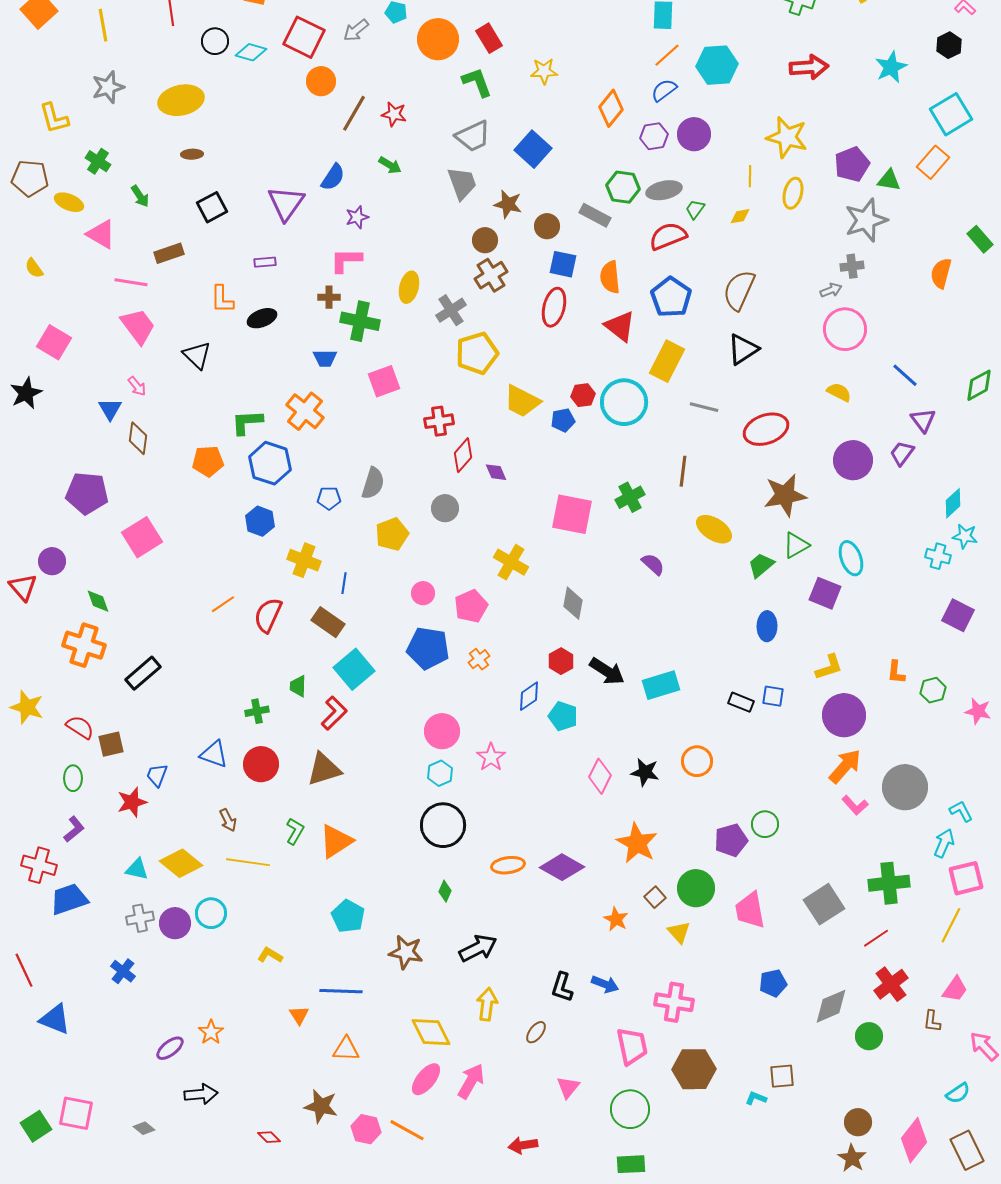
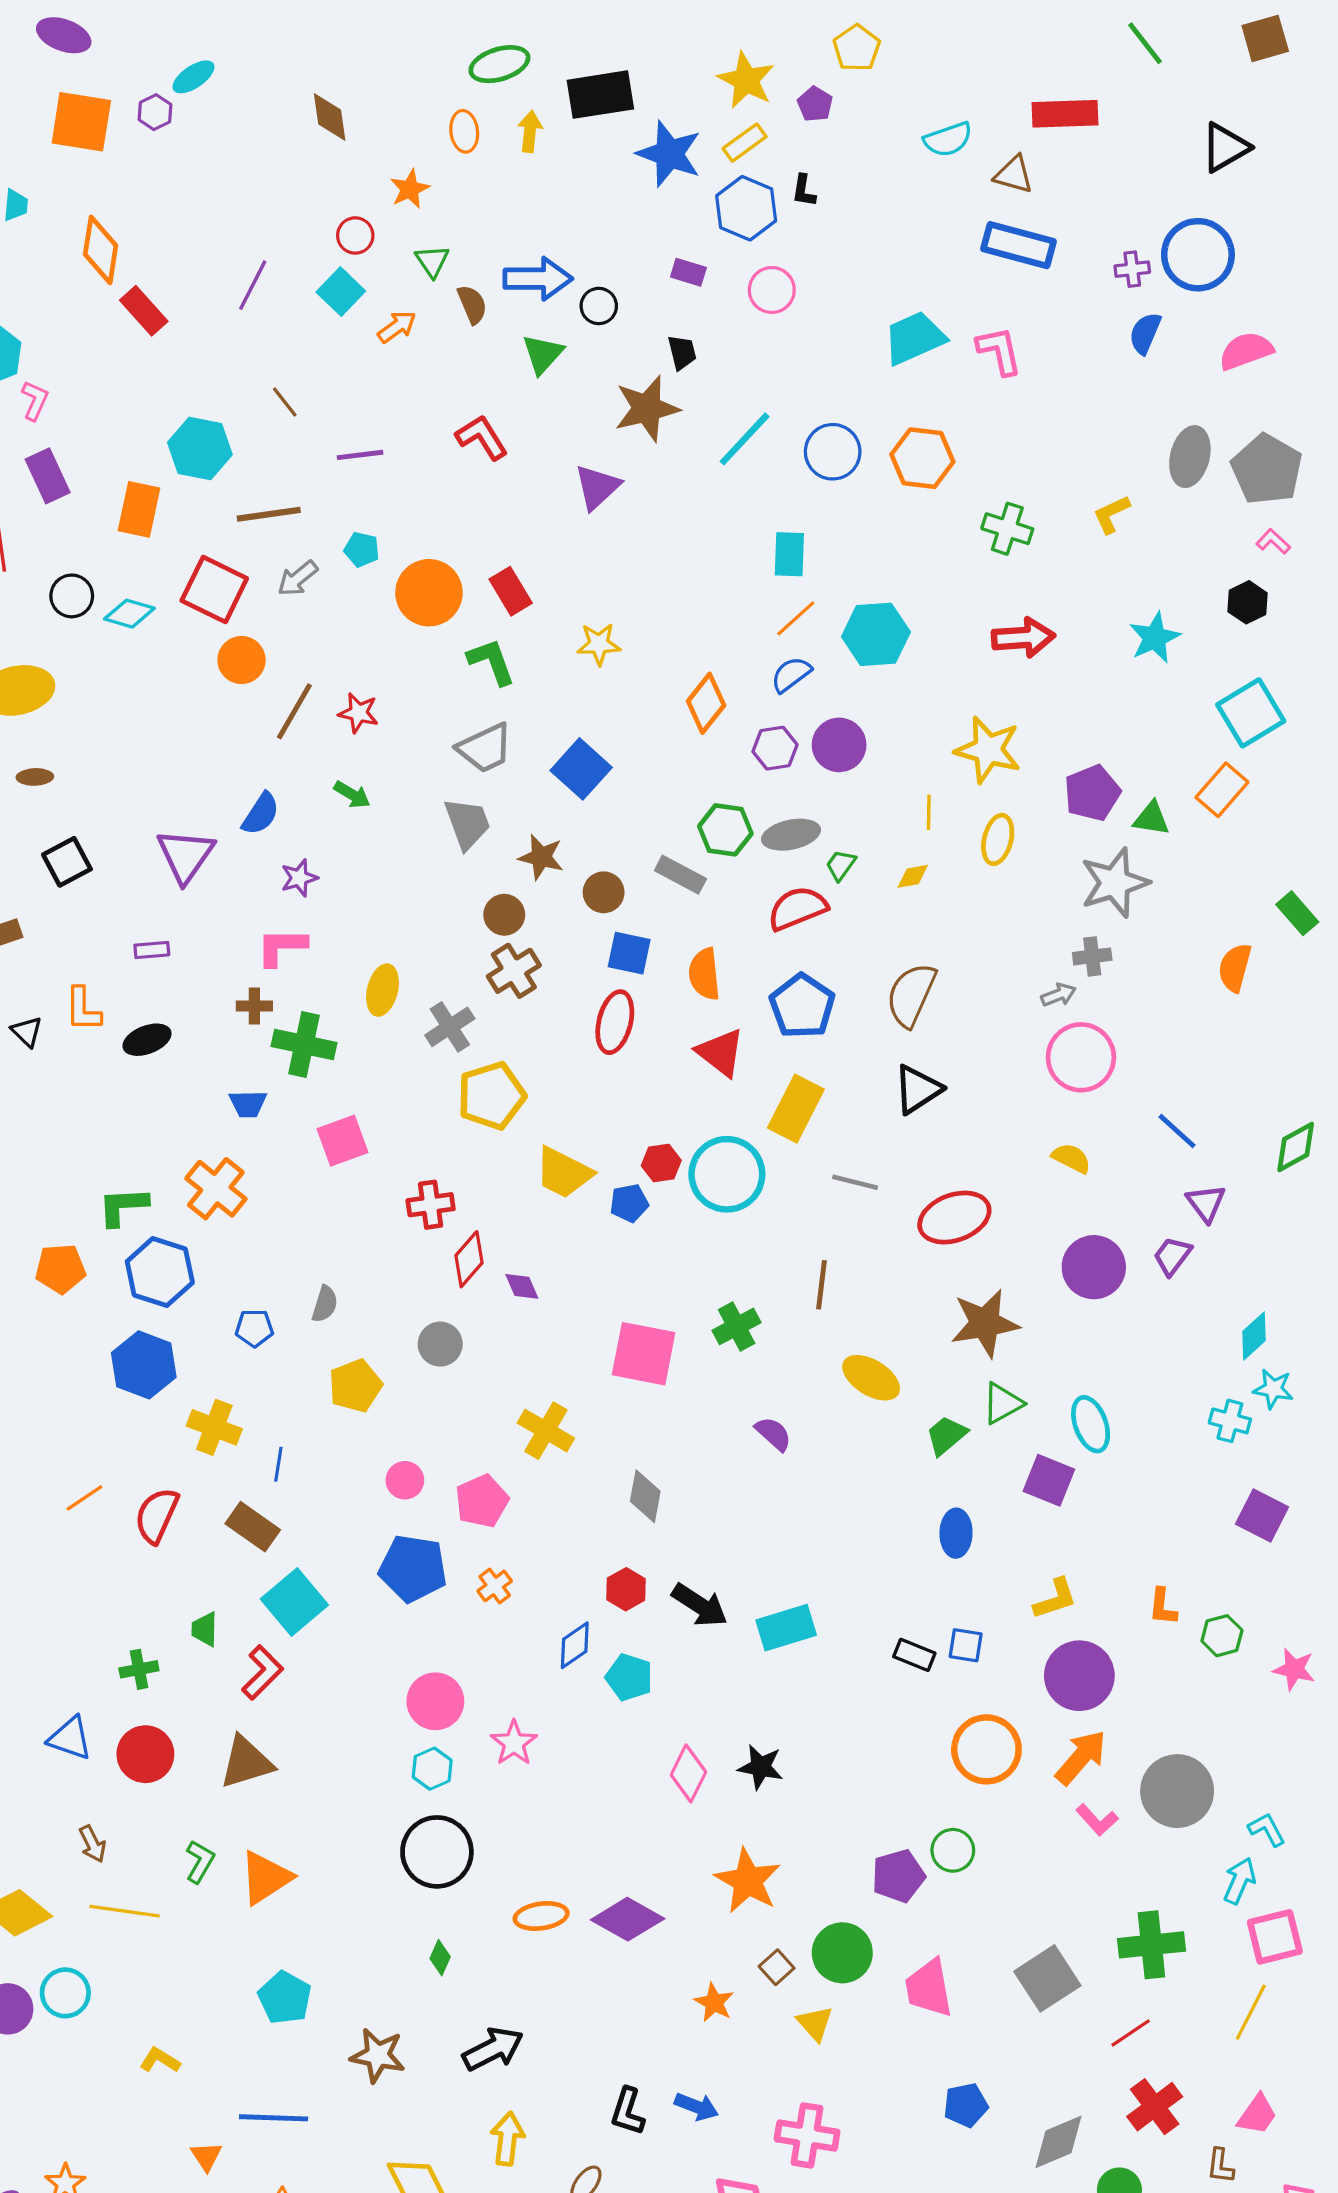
black triangle: (197, 355) -> (27, 1032), moved, size x0.7
gray semicircle: (373, 483) -> (325, 1304), size x0.7
blue hexagon: (260, 521) -> (144, 1365), size x1.4
orange circle: (697, 761) -> (986, 1749), moved, size x1.4

